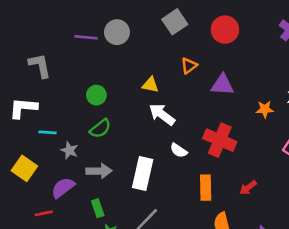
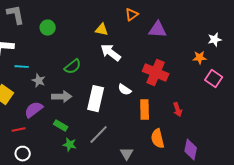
green circle: (96, 95) -> (48, 28), moved
orange star: (265, 109) -> (200, 58), moved
green semicircle: (100, 129) -> (73, 67), moved
white semicircle: (179, 150) -> (125, 90), moved
red arrow: (248, 188) -> (178, 110), turned -72
green rectangle: (98, 208) -> (61, 126), turned -40

